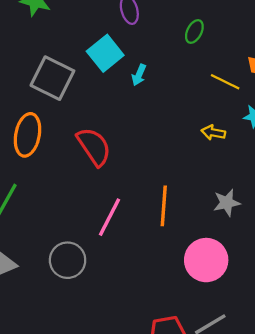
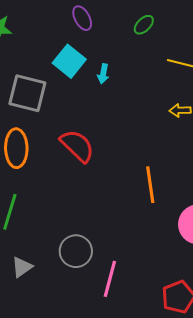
green ellipse: (194, 31) -> (144, 25), turned 30
pink line: (110, 217) -> (110, 279), moved

